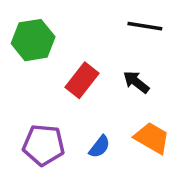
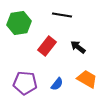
black line: (145, 26) -> (62, 15), moved

